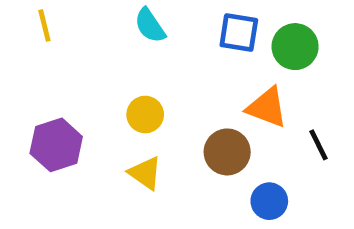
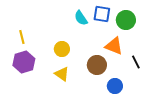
yellow line: (44, 26) -> (22, 37), moved
cyan semicircle: (150, 26) -> (81, 18), moved

